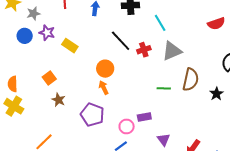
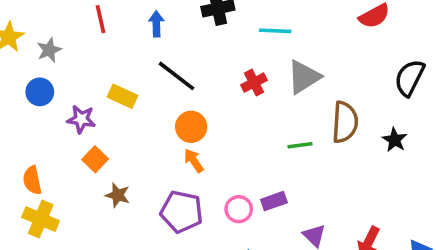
cyan line: (160, 23) -> (275, 31), turned -48
purple star: (47, 33) -> (81, 119), moved
black line: (121, 41) -> (177, 76), moved
pink circle: (127, 126) -> (239, 209), moved

